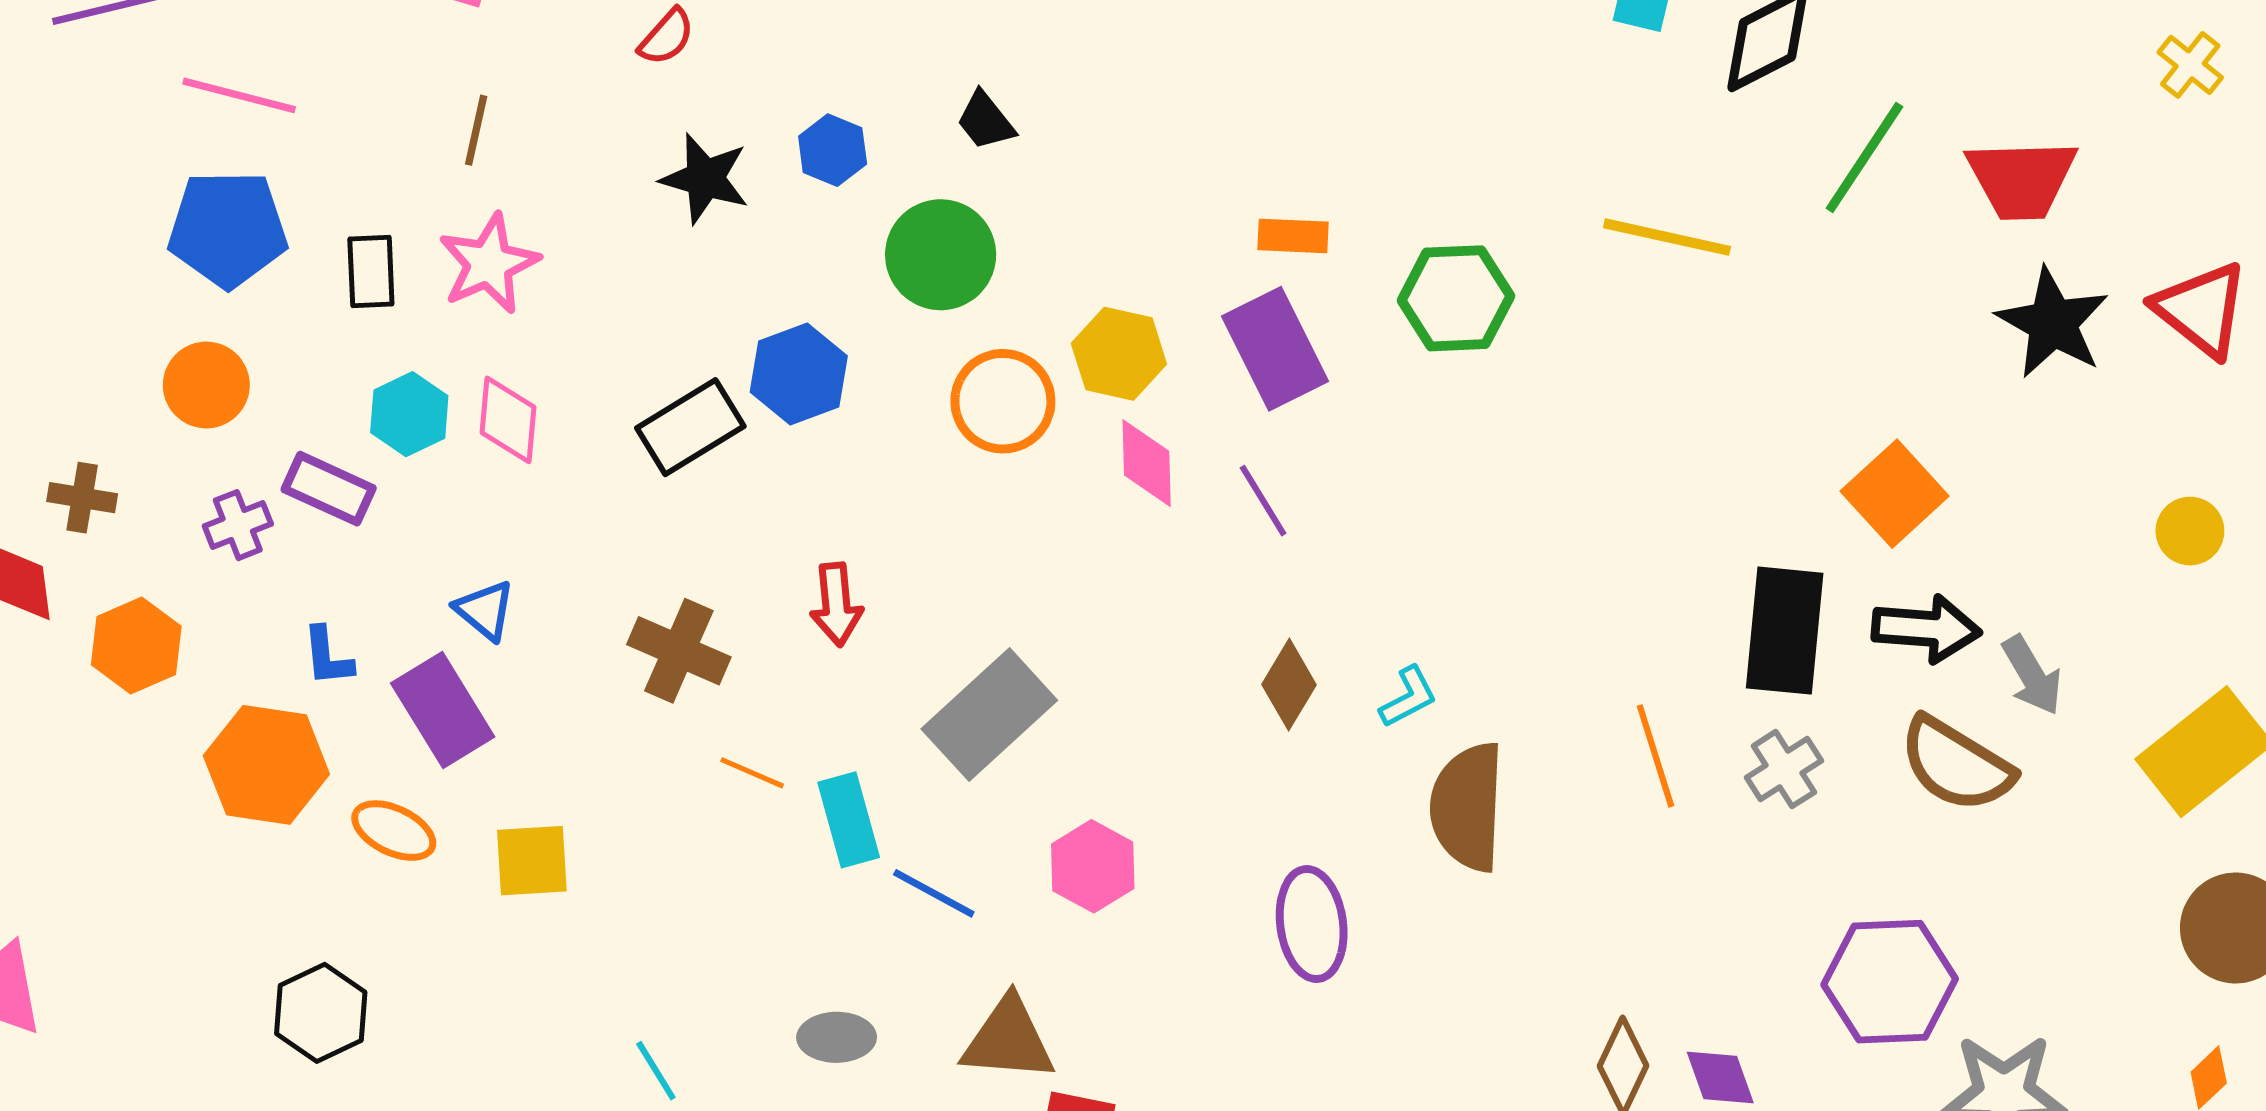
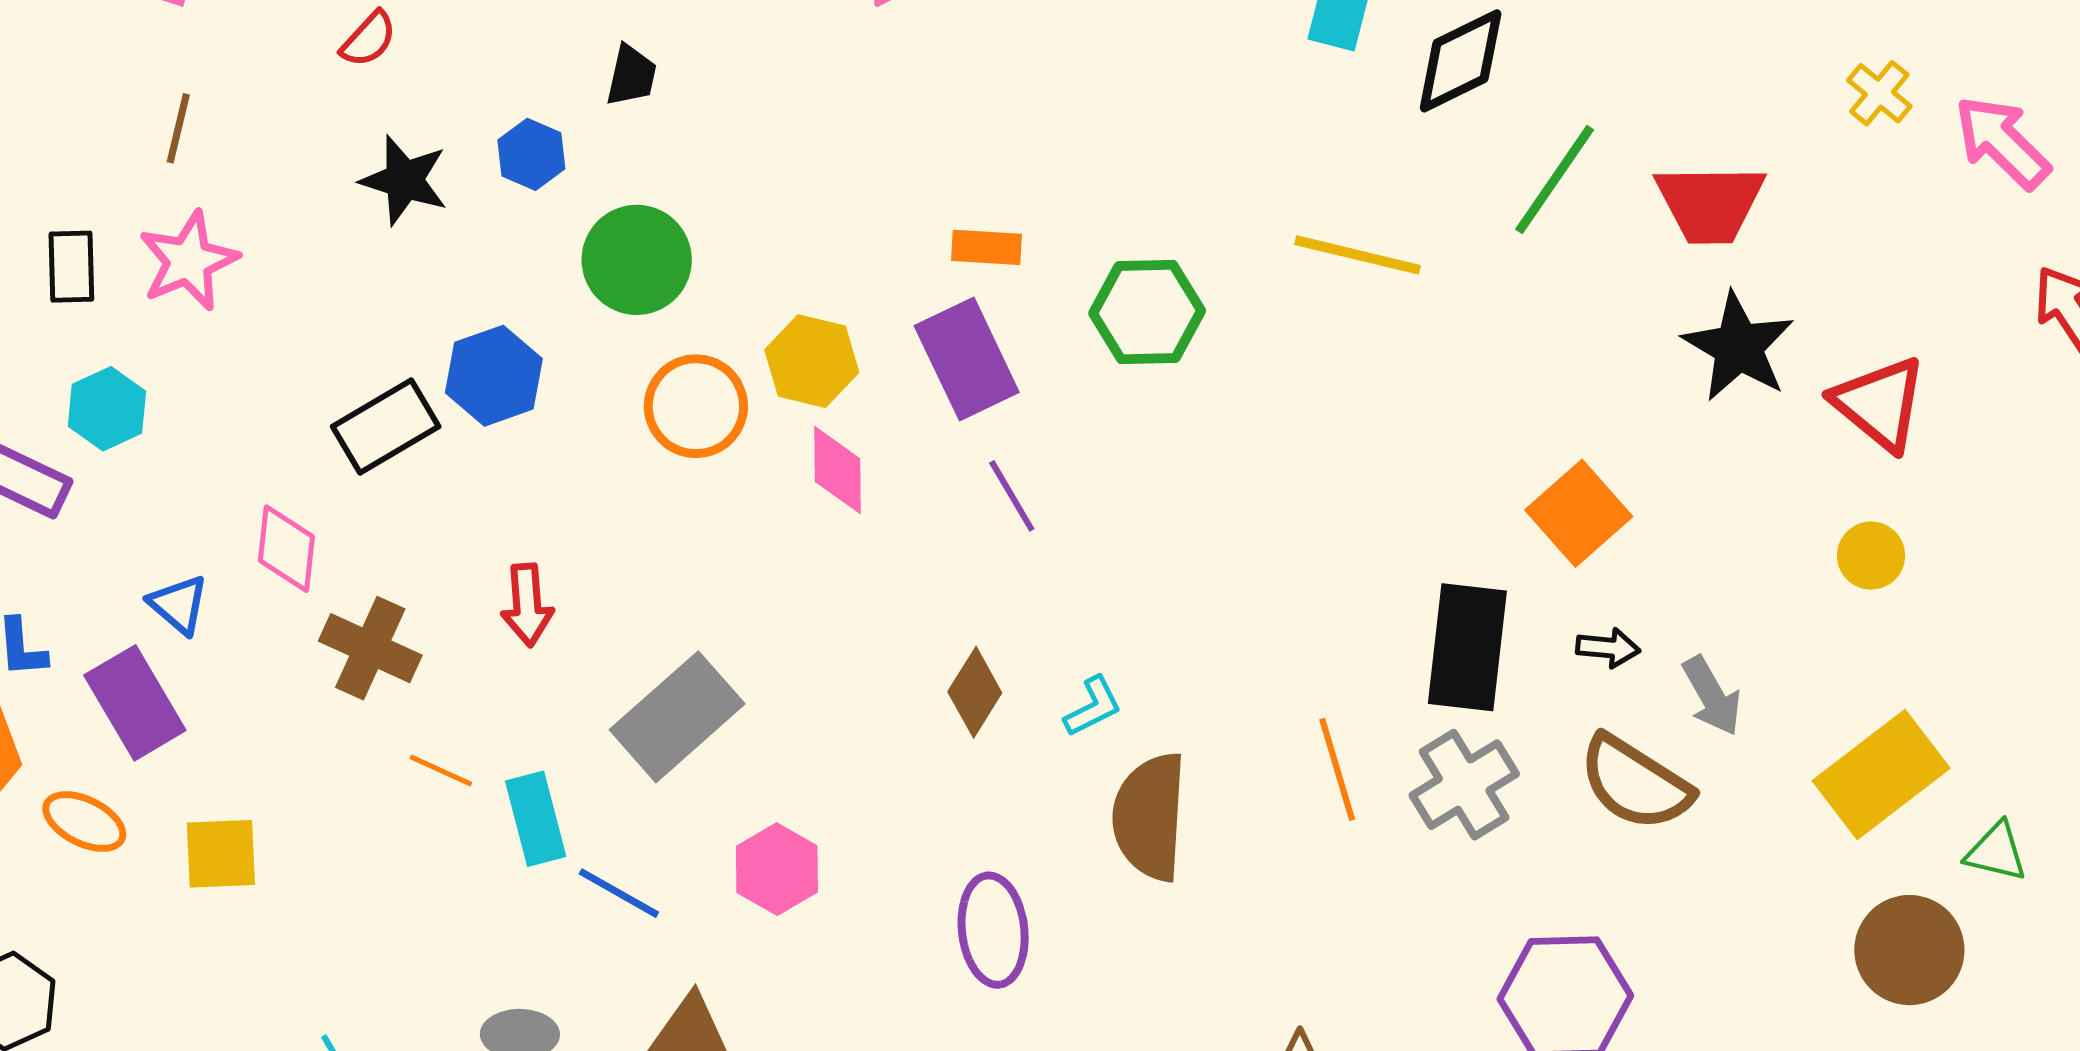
black trapezoid: (986, 121) -> (631, 75), moved, turned -130
red triangle: (2201, 309) -> (1880, 404), moved
pink diamond: (508, 420) -> (286, 549), moved
purple line: (1263, 501) -> (1012, 496), moved
black arrow: (1926, 629) -> (1608, 648), size x0.6
gray cross: (1784, 769) -> (1464, 785), size x1.4

